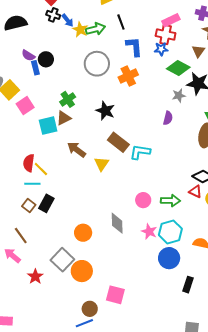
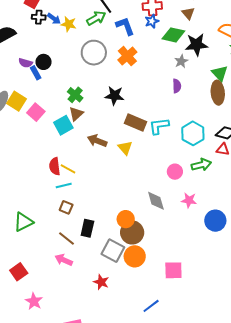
green arrow: (96, 29) -> (96, 18), moved
black rectangle: (46, 203) -> (87, 228), moved
cyan hexagon: (170, 232) -> (193, 133), moved
red star: (35, 276) -> (101, 282), moved
brown circle: (90, 309) -> (132, 232), moved, size x1.5

